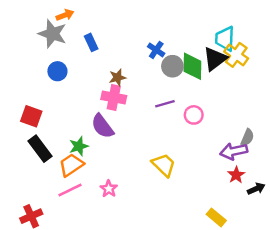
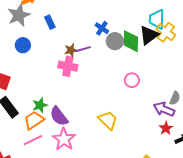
gray star: (52, 34) -> (19, 15), turned 30
purple line: (165, 104) -> (83, 49), moved
purple semicircle: (102, 126) -> (59, 116), moved
purple arrow: (234, 151) -> (164, 109), turned 35
pink star: (109, 189) -> (64, 139), size x1.6

